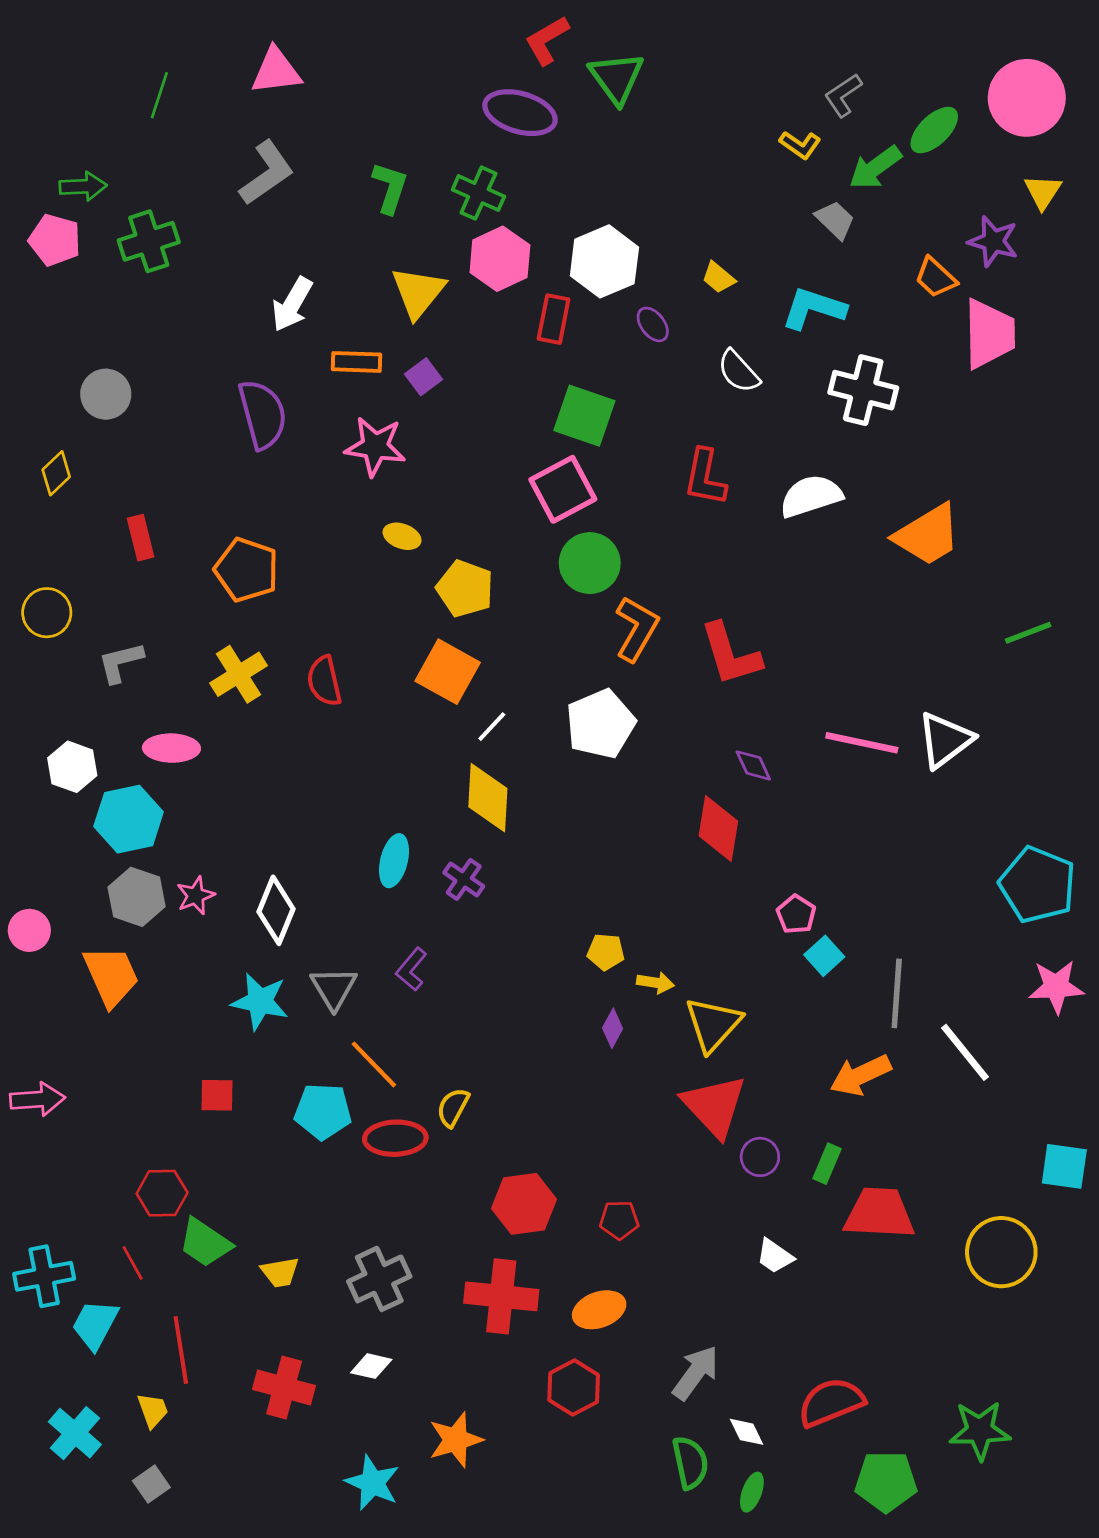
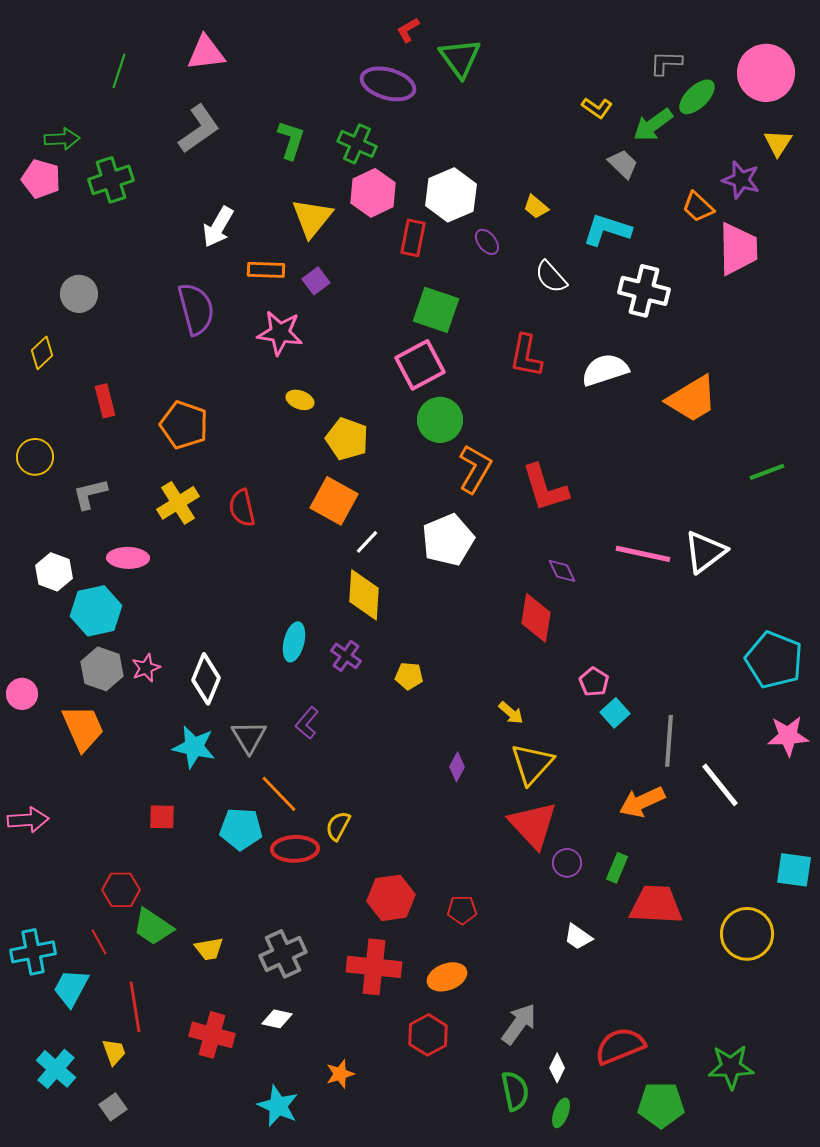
red L-shape: (547, 40) -> (408, 30), size x0.7
gray L-shape: (843, 95) -> (666, 63), moved, turned 36
yellow pentagon: (606, 952) -> (409, 676), moved
yellow arrow: (655, 983) -> (511, 713), moved, turned 32
white diamond: (747, 1432) -> (557, 1068), turned 52
orange star: (456, 1440) -> (340, 1074), size x0.7

